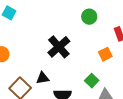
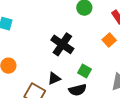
green square: (92, 81) -> (84, 71), moved

